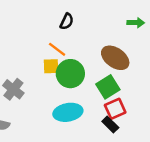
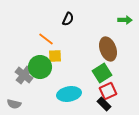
orange line: (57, 49) -> (46, 39), moved
brown ellipse: (115, 58) -> (108, 49), turned 35
green circle: (70, 74) -> (40, 67), moved

